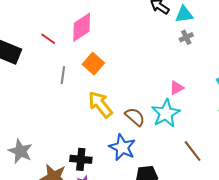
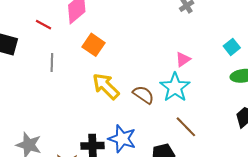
gray line: (63, 75) -> (52, 62), moved
blue star: (122, 147) -> (122, 139), moved
brown line: (193, 151) -> (186, 127), moved

